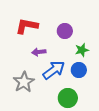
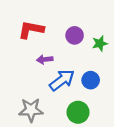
green star: (82, 50) -> (100, 43), moved
gray star: (24, 82) -> (31, 110), moved, turned 30

